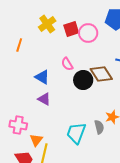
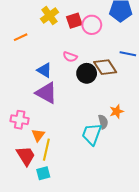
orange line: (19, 45) -> (21, 37), turned 48
pink semicircle: (67, 64) -> (70, 57), turned -40
purple triangle: (44, 99) -> (46, 93), size x1.6
cyan trapezoid: (76, 133) -> (92, 134), moved

